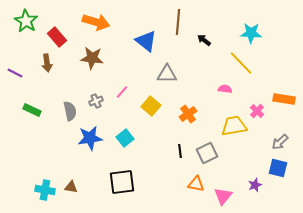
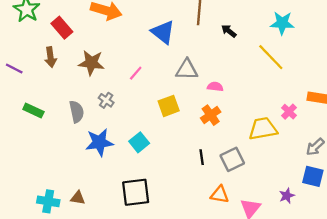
brown star: (92, 58) -> (91, 63), moved
pink semicircle: (225, 89) -> (215, 87), moved
pink line: (122, 92) -> (136, 73), moved
gray cross: (96, 101) -> (106, 100), turned -32
yellow square: (151, 106) -> (169, 106), turned 30

